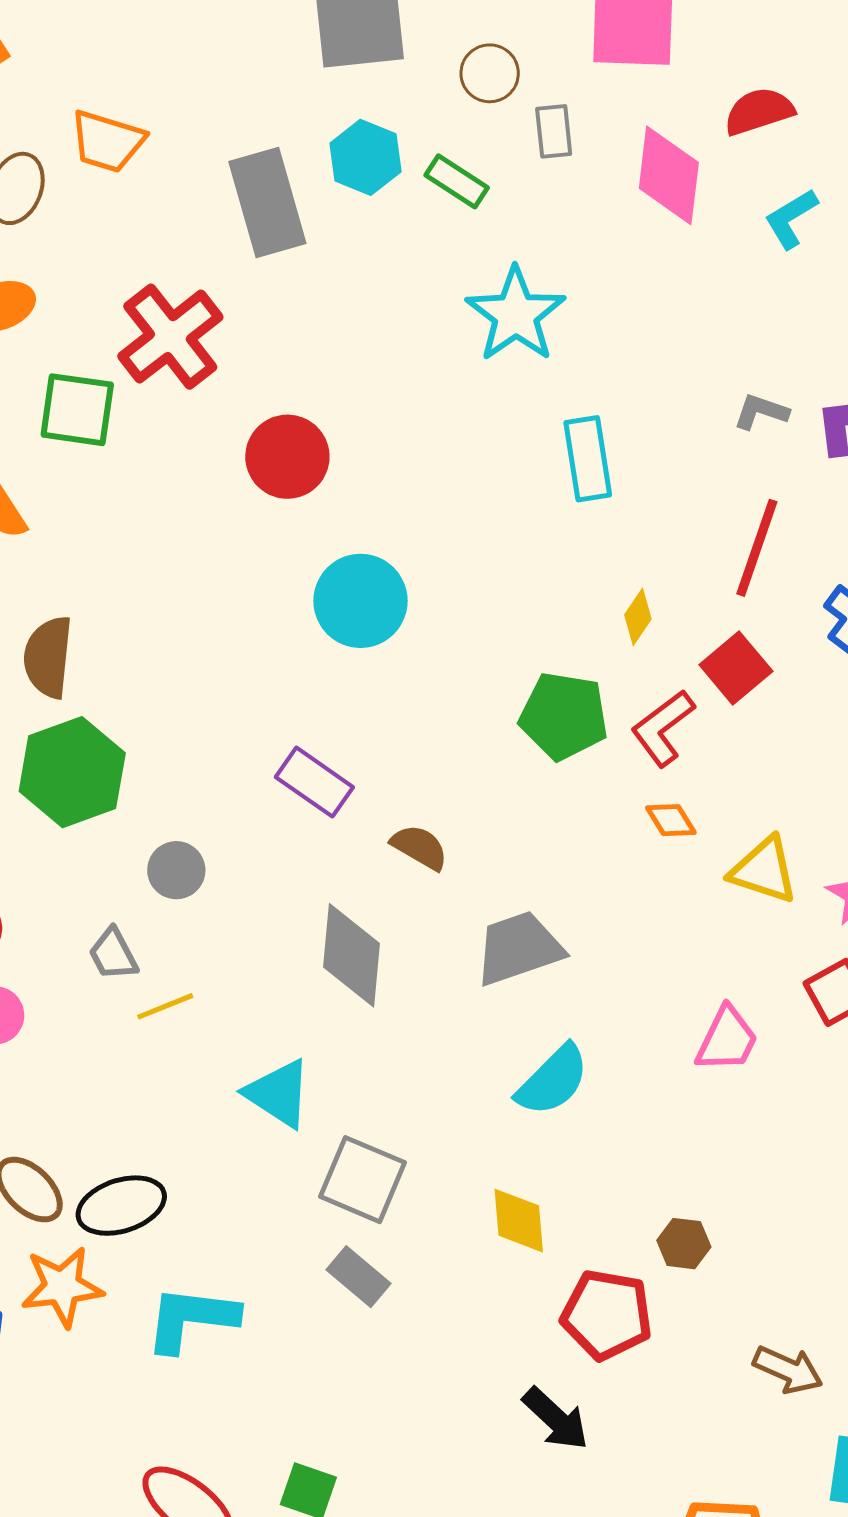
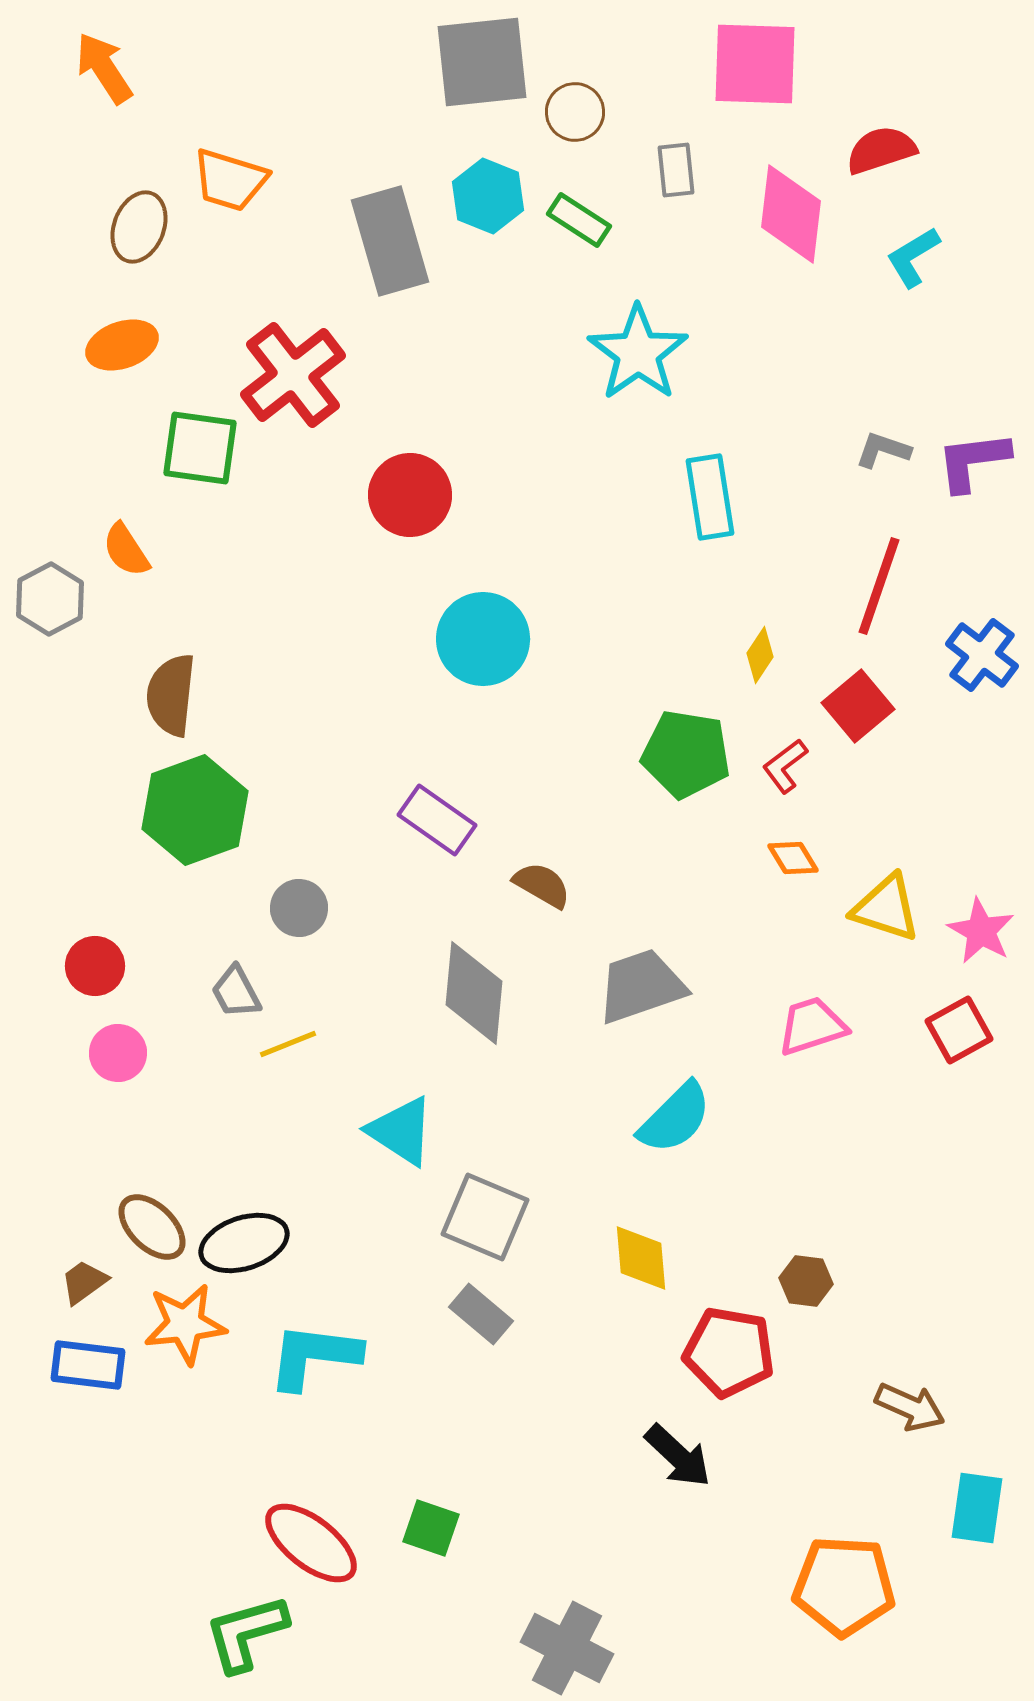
brown circle: (490, 73) -> (575, 112), moved
red L-shape: (663, 728) -> (785, 766), size x0.7
pink trapezoid: (727, 1039) -> (812, 1026), moved, turned -134

